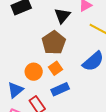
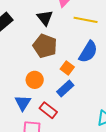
orange square: (55, 68) -> (67, 68), moved

